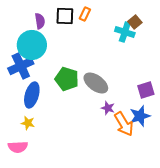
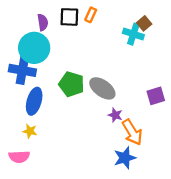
blue cross: (21, 66) -> (22, 70), turned 35
blue star: (140, 116) -> (125, 158), moved

